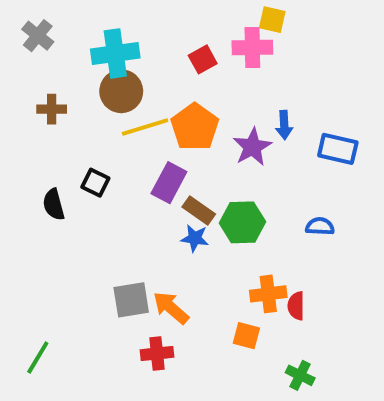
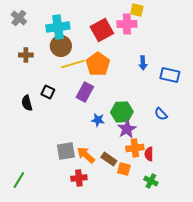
red square: (203, 59) -> (102, 30), size x1.6
purple star: (252, 147) -> (127, 129), moved
brown rectangle: (199, 210) -> (109, 159), moved
blue semicircle: (320, 226) -> (161, 114), turned -136
green cross: (300, 375) -> (151, 181), moved

